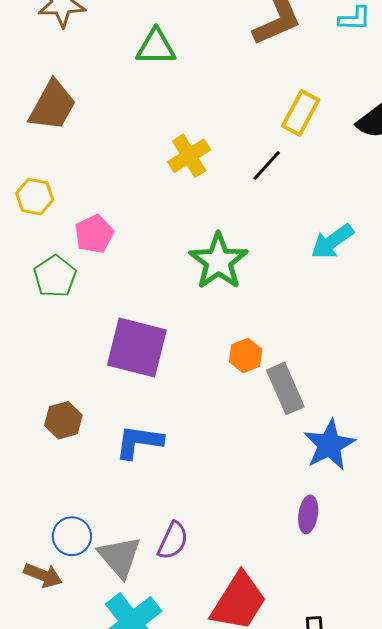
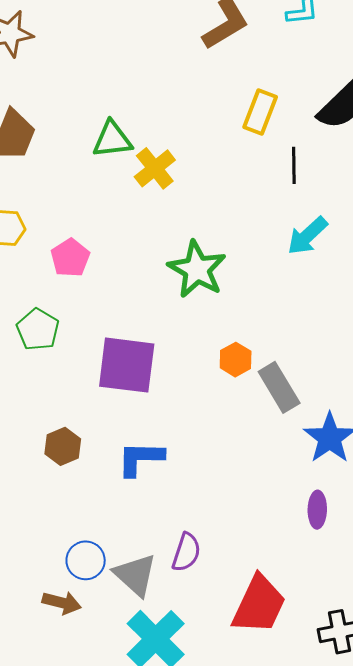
green triangle: (156, 47) -> (112, 140), moved
black line: (267, 165) -> (294, 165), moved, turned -36
green pentagon: (55, 276) -> (38, 330), moved

